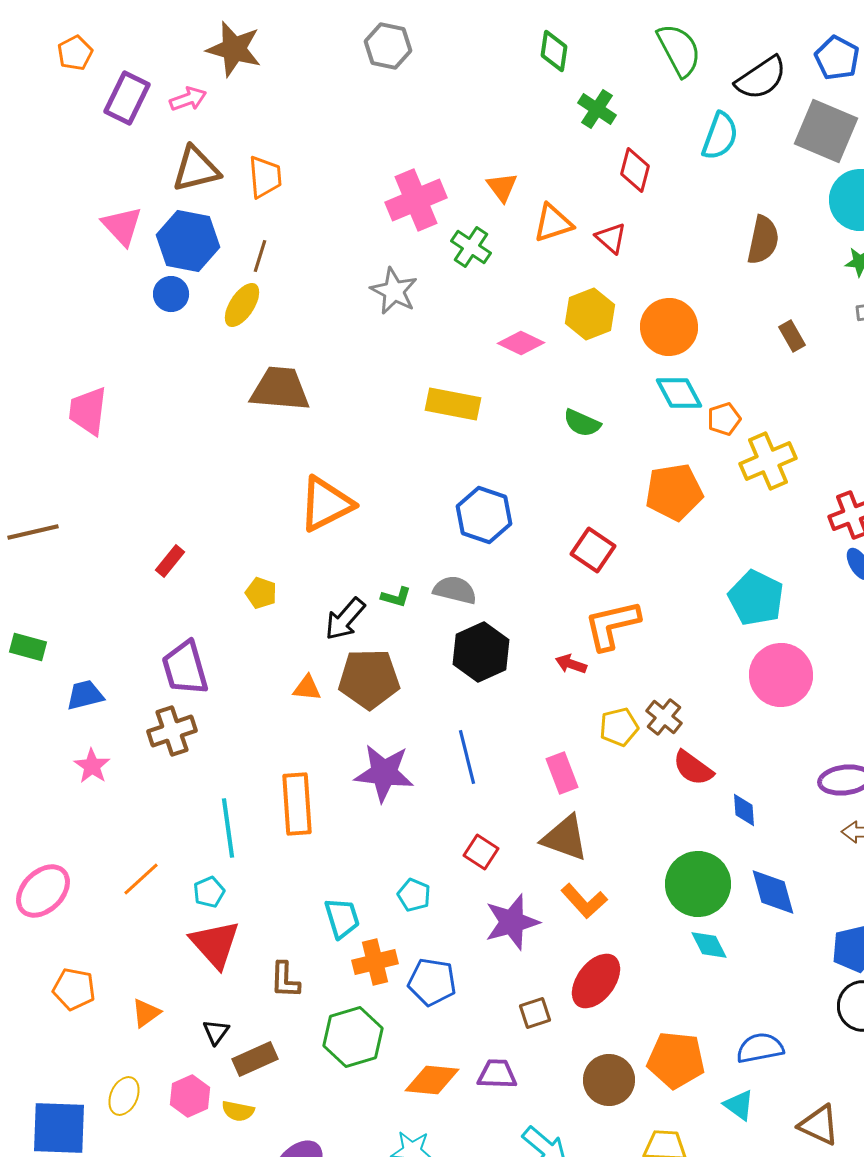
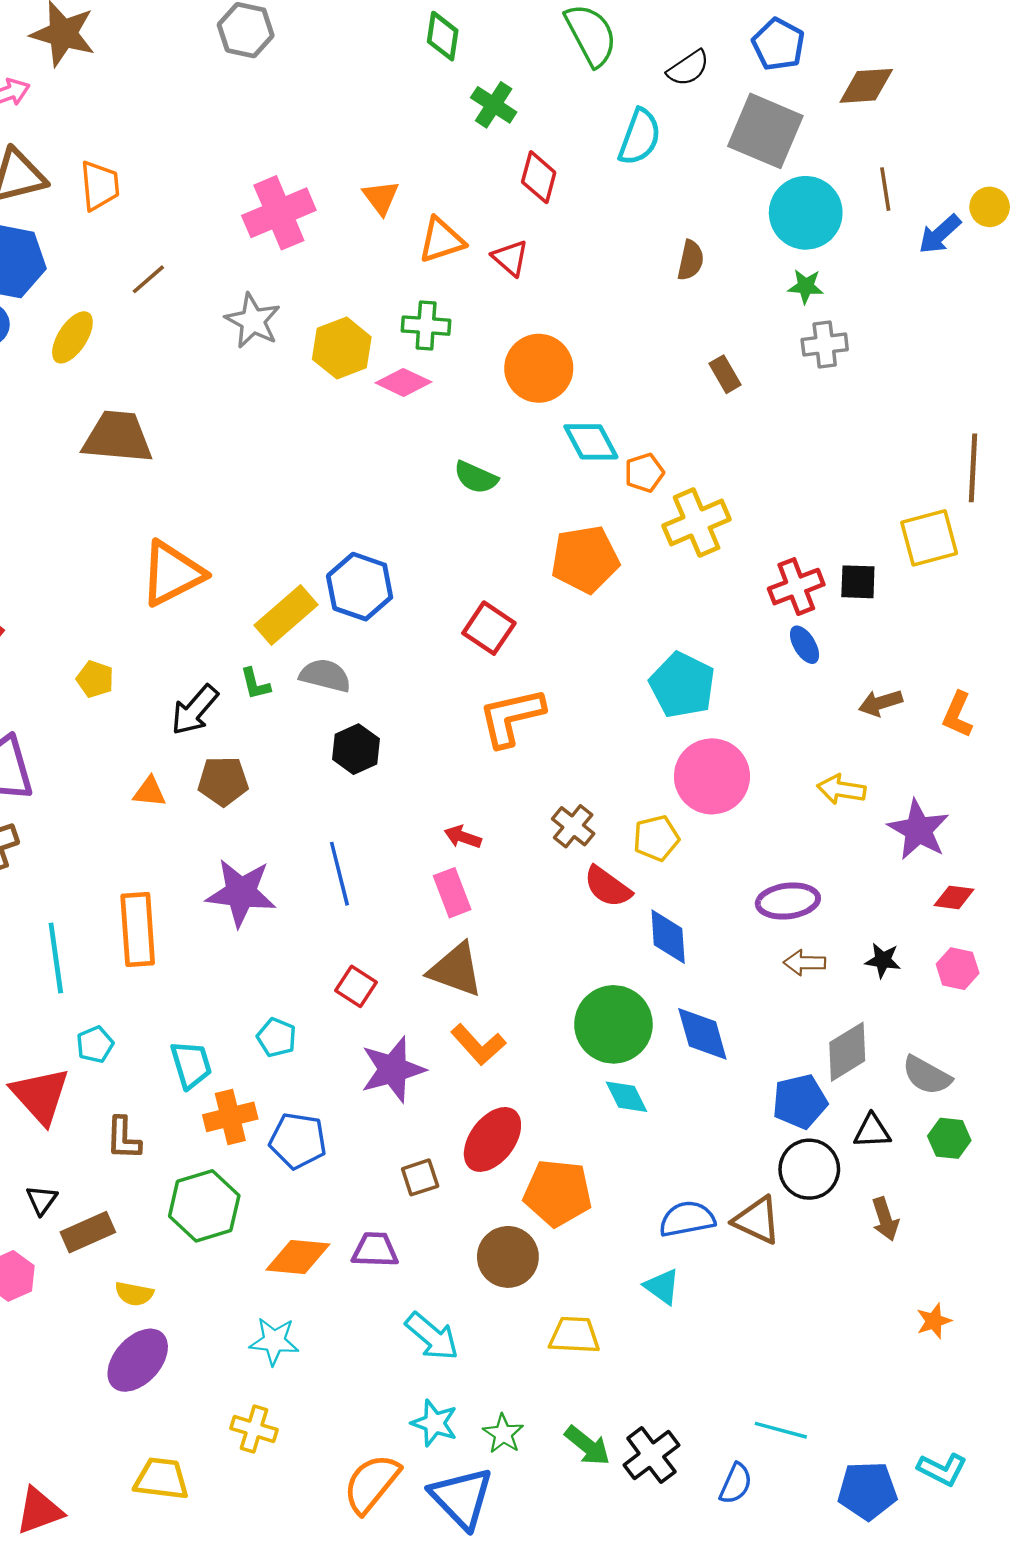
black semicircle: (761, 78) -> (688, 68), size x0.7
brown semicircle: (763, 240) -> (691, 260), size x0.7
green cross: (471, 247) -> (426, 326), moved, turned -30
brown line: (260, 256) -> (148, 279), moved, turned 32
yellow hexagon: (590, 314) -> (342, 348), moved
orange circle: (669, 327) -> (539, 368), moved
yellow rectangle: (453, 404) -> (286, 615), moved, turned -52
green L-shape: (396, 597) -> (255, 684), turned 60
black hexagon: (481, 652) -> (356, 749), size x0.7
red arrow: (571, 664) -> (463, 837), moved
brown pentagon: (369, 679) -> (223, 781), size x0.7
yellow pentagon: (619, 727) -> (656, 838), moved
blue diamond: (744, 810) -> (668, 937), size x1.4
cyan pentagon: (209, 892) -> (95, 1045), moved
orange pentagon: (676, 1060) -> (558, 1193), moved
yellow semicircle: (238, 1111) -> (134, 1294), moved
brown triangle: (819, 1125) -> (757, 1220), moved

